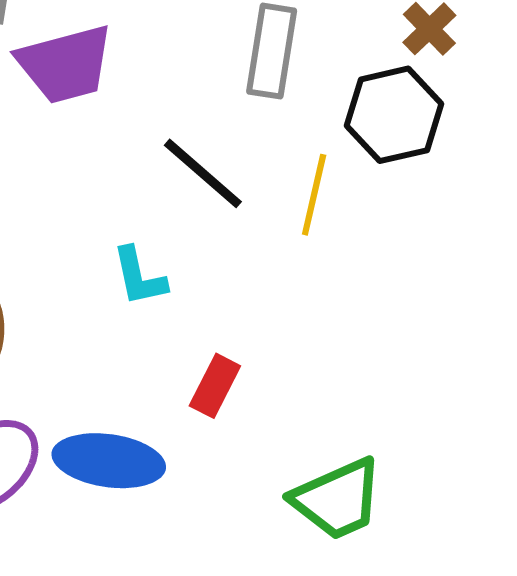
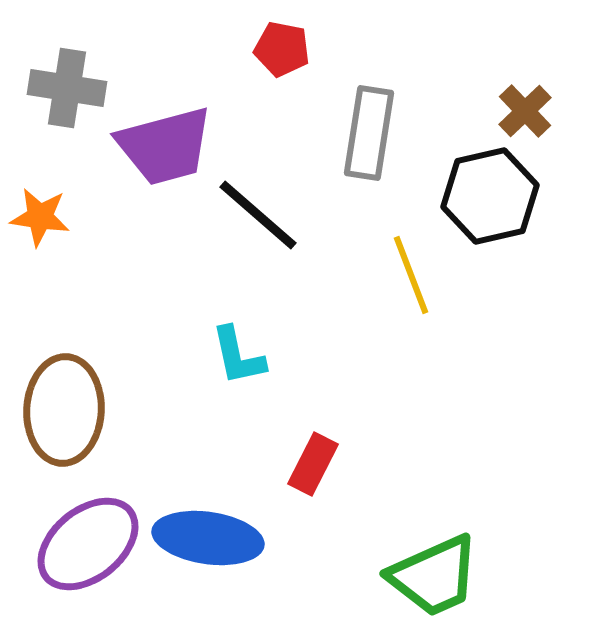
black line: (203, 173) -> (258, 215), moved
yellow line: (314, 195) -> (411, 275), turned -34

